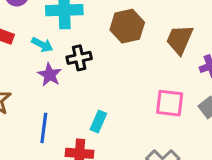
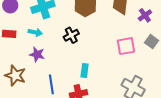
black cross: (79, 58) -> (71, 35), moved
purple star: (50, 75) -> (37, 54), moved

